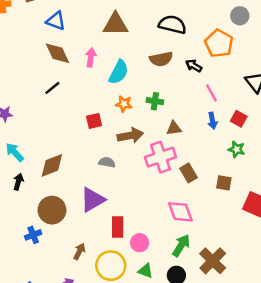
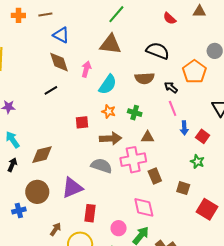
pink line: (212, 93) -> (173, 108), moved
blue arrow: (212, 121) -> (184, 128), moved
gray semicircle: (107, 162) -> (101, 166), moved, size x1.5
pink circle: (140, 243) -> (119, 228), moved

